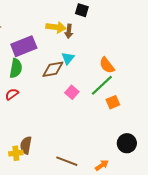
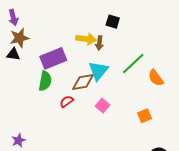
cyan triangle: (68, 58) -> (98, 71), size x1.5
orange semicircle: (107, 65) -> (156, 78), moved
green line: (102, 85) -> (133, 64), moved
red semicircle: (12, 94) -> (67, 101), moved

